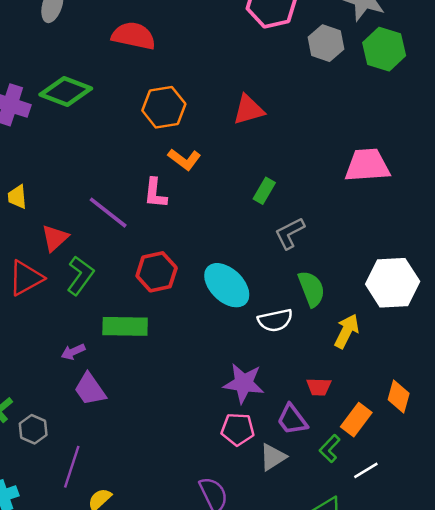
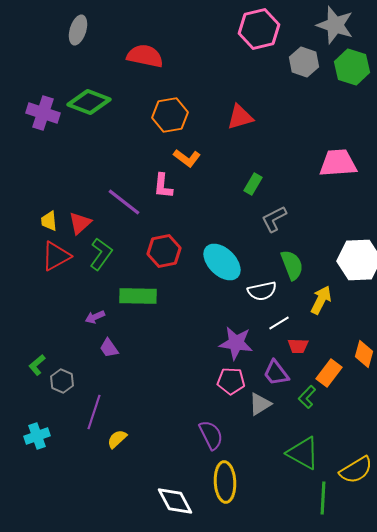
yellow trapezoid: (17, 197) -> (49, 221), moved
purple trapezoid: (90, 389) -> (109, 348), size x0.7
white line: (366, 470) -> (279, 323), moved

